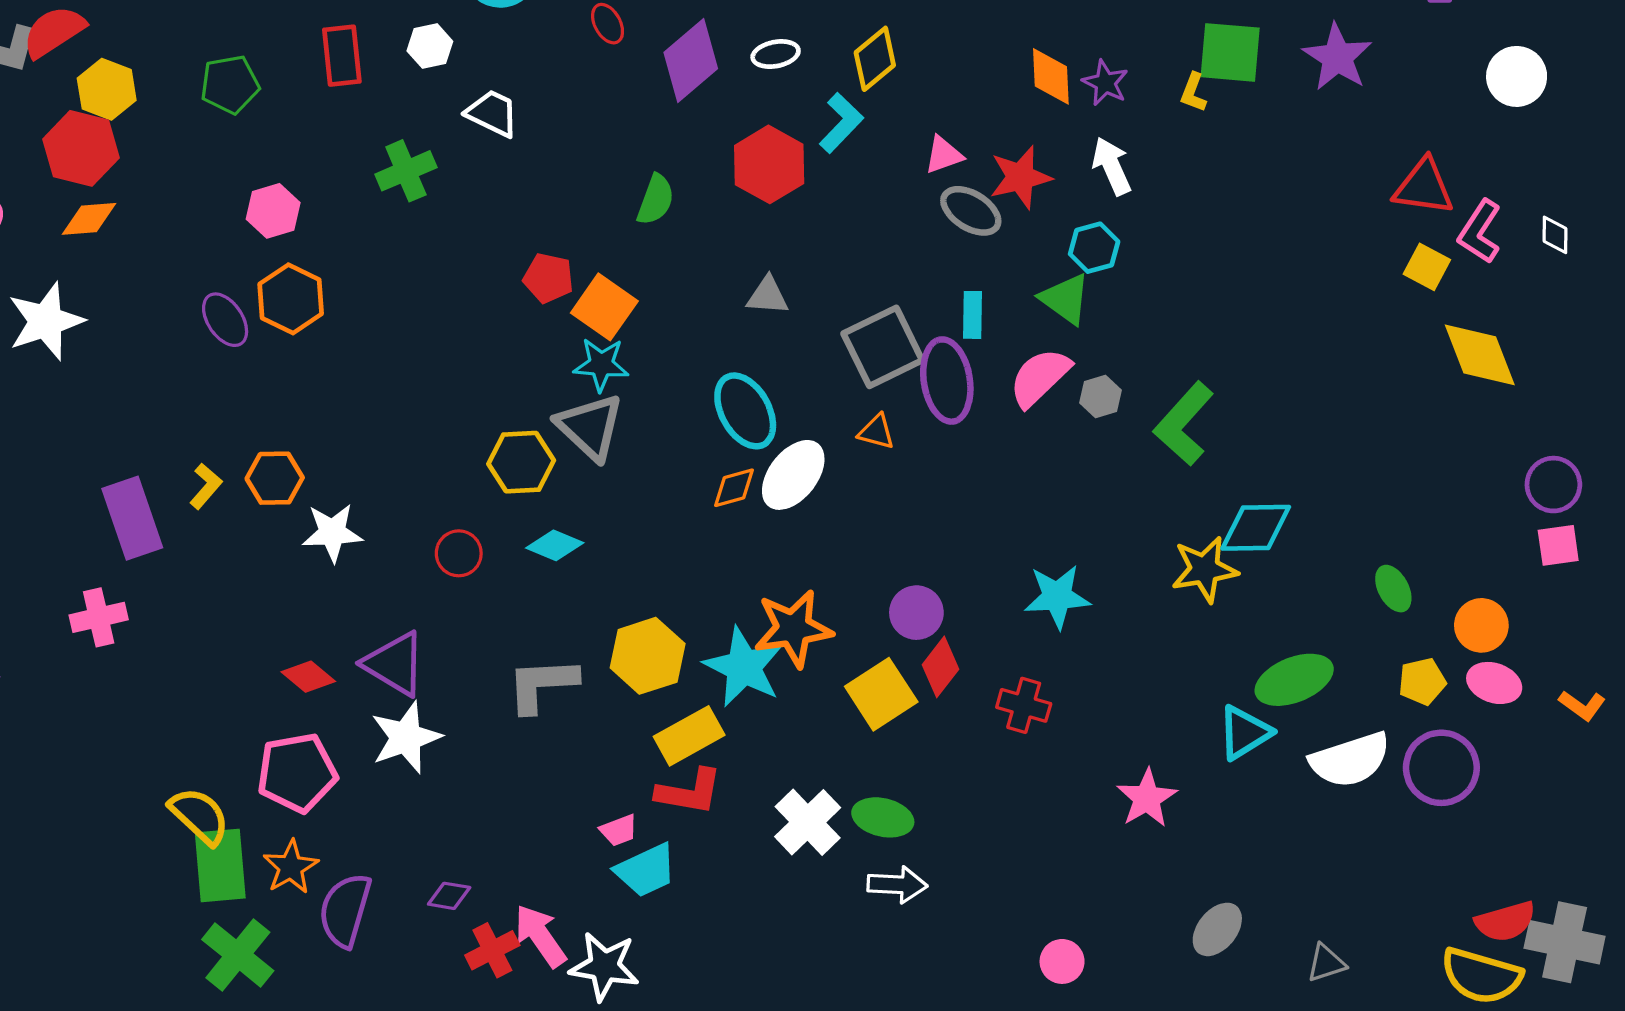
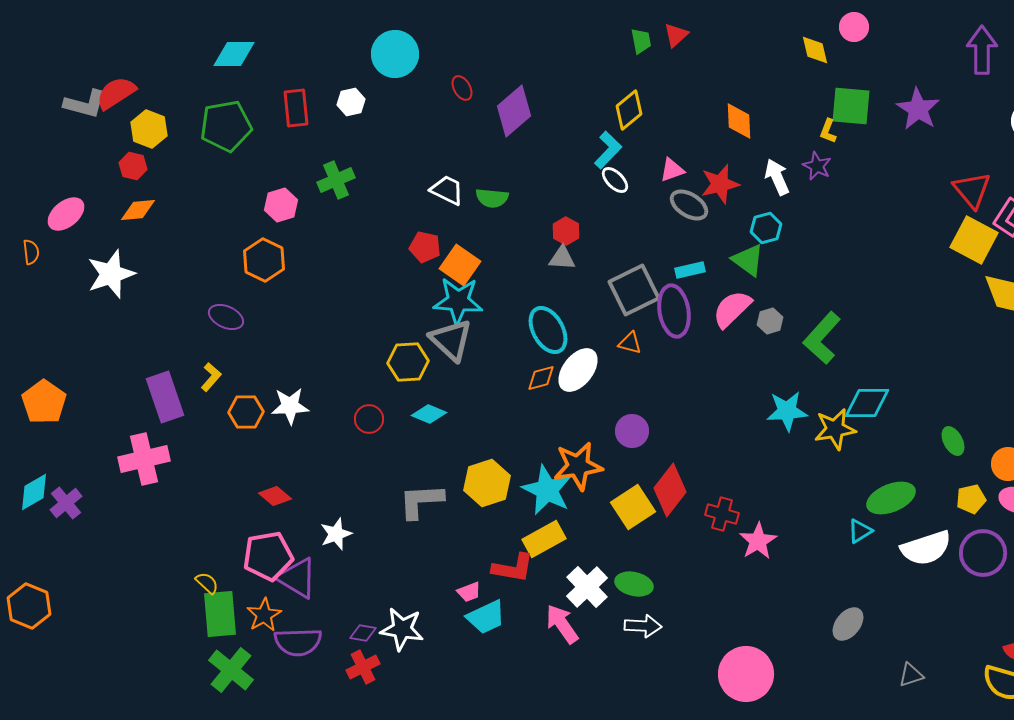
white ellipse: (776, 54) -> (615, 180), moved, turned 56
purple star: (1105, 83) -> (817, 166), moved
green pentagon: (230, 84) -> (226, 126), size x1.4
white trapezoid: (492, 113) -> (447, 190), moved
red hexagon: (81, 148) -> (133, 166), size x0.6
red hexagon: (769, 164) -> (566, 231), moved, size x0.6
red triangle: (1424, 187) -> (972, 190), turned 42
green semicircle: (656, 200) -> (492, 198), turned 76
pink hexagon: (273, 211) -> (281, 205), moved
yellow square: (1427, 267) -> (974, 240), size x1.6
cyan rectangle: (972, 315) -> (690, 270), turned 76
purple ellipse: (225, 320) -> (226, 317), moved, turned -32
cyan star: (601, 365) -> (458, 301), size x1.4
orange hexagon: (275, 478) -> (246, 412), moved
cyan star: (1057, 597) -> (787, 411), moved
purple circle: (916, 613) -> (632, 431), moved
pink cross: (99, 617) -> (144, 459), size x1.4
purple triangle: (395, 664) -> (297, 578), moved
red diamond: (940, 667) -> (670, 490), size x1.4
cyan triangle: (1245, 733) -> (860, 531), size x0.7
yellow rectangle: (689, 736) -> (544, 539), moved
white star: (406, 737) -> (336, 534), size x0.7
pink star: (1147, 798) -> (758, 541), moved
yellow semicircle: (199, 816) -> (207, 583), size x0.6
purple semicircle: (345, 910) -> (298, 642), turned -108
gray ellipse: (1217, 929) -> (848, 624), moved
pink arrow: (540, 936) -> (562, 624), moved
red cross: (492, 950) -> (363, 667), moved
pink circle: (1062, 961) -> (746, 674), size x2.0
white star: (604, 966) -> (402, 629), moved

